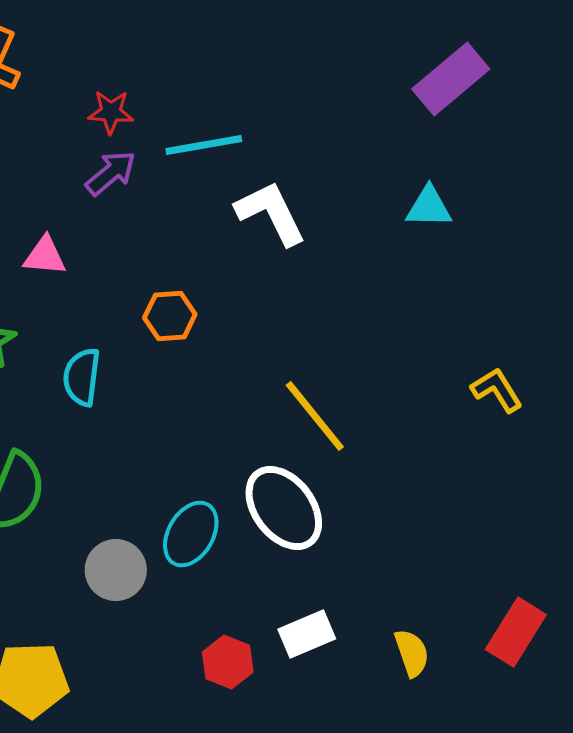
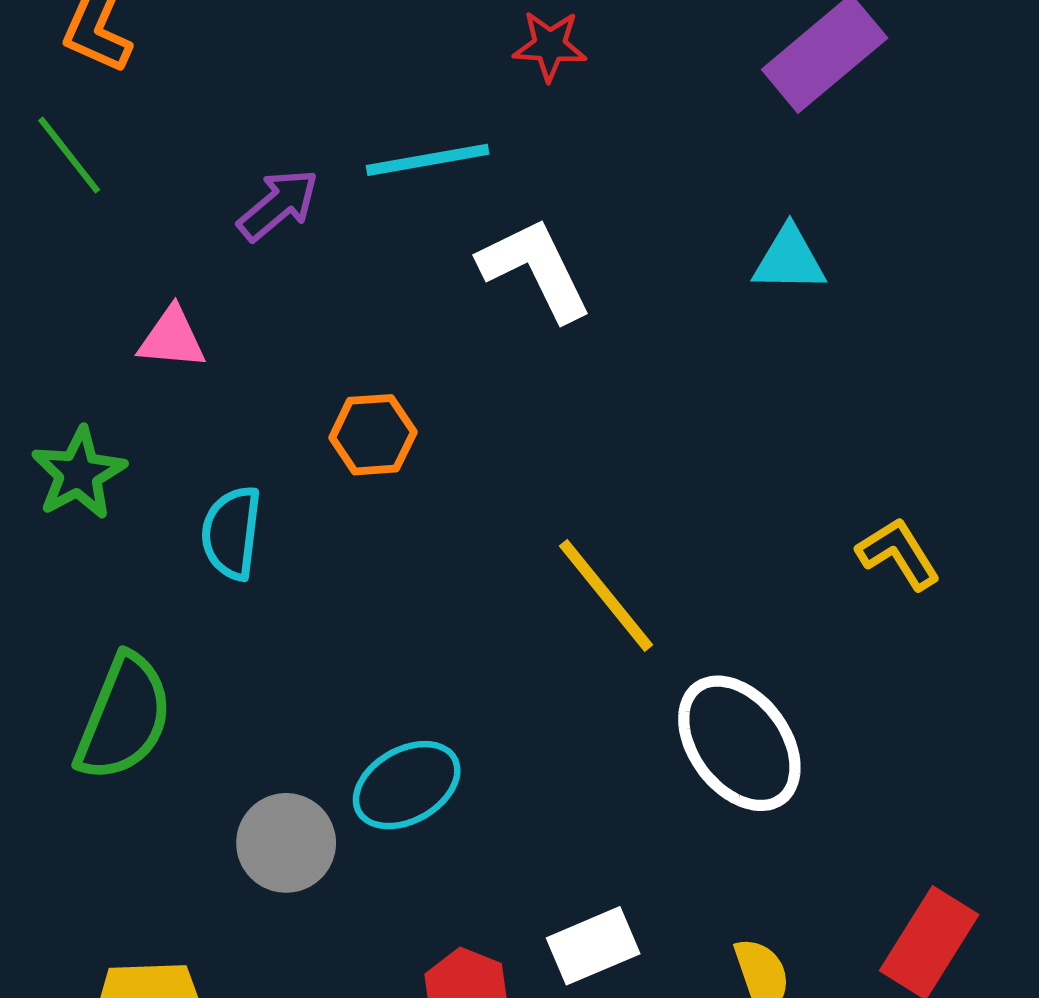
red star: (111, 112) -> (550, 46), moved
white ellipse: (284, 508) -> (739, 743), moved
cyan ellipse: (191, 534) -> (407, 785), turned 30

